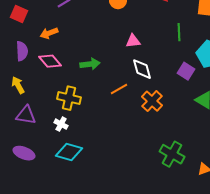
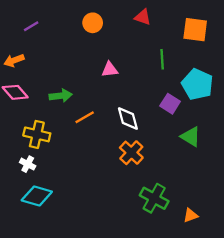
white diamond: (142, 69) -> (128, 118), moved
orange line: (119, 89) -> (85, 117), moved
orange cross: (152, 101) -> (131, 153), moved

